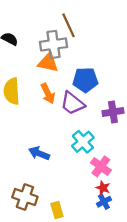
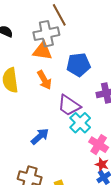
purple trapezoid: (72, 103) -> (69, 105), moved
blue arrow: (39, 153) -> (40, 136), turned 120

